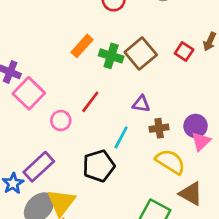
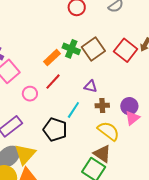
orange rectangle: (82, 46) -> (52, 58), moved
red square: (184, 51) -> (126, 50), size x1.6
black pentagon: (99, 166) -> (55, 130), turned 30
brown triangle: (191, 194) -> (102, 154), moved

